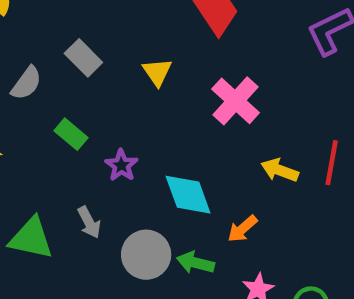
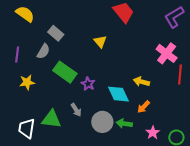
gray rectangle: (83, 58) -> (56, 33), moved
pink cross: (236, 101) -> (167, 53), moved
green rectangle: (71, 134) -> (65, 72), size x1.6
yellow arrow: (280, 170) -> (141, 82), moved

